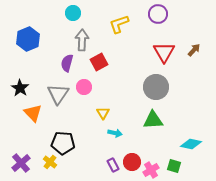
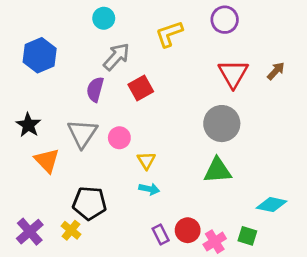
gray arrow: (82, 40) -> (117, 57), turned 40
pink circle: (84, 87) -> (119, 138), moved
cyan arrow: (115, 133) -> (149, 189), moved

